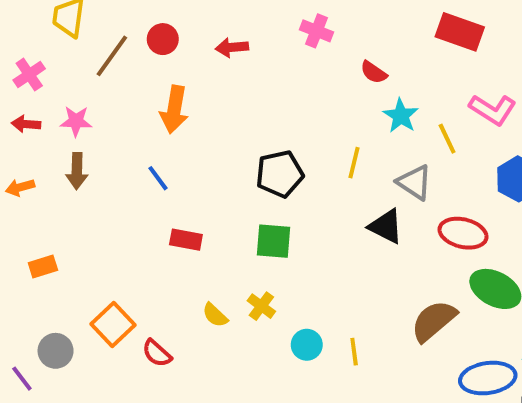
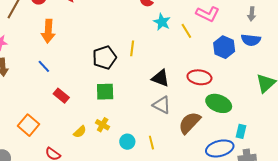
yellow line: (354, 163) -> (132, 48), moved
gray triangle: (414, 182) -> (162, 105), moved
red rectangle: (186, 240) -> (61, 96), turned 35
yellow semicircle: (215, 315) -> (80, 132), turned -80
orange square: (113, 325) -> (28, 125), moved

